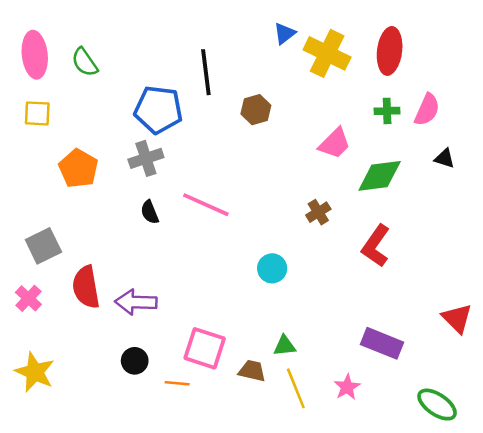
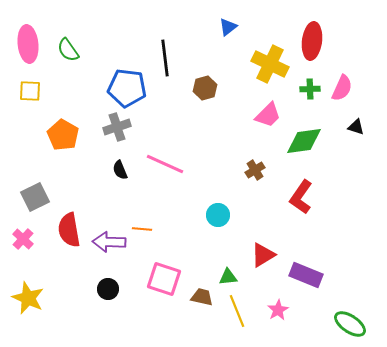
yellow cross: (327, 53) -> (270, 64), moved
red triangle: (457, 318) -> (263, 255), moved, turned 44
orange line: (177, 383) -> (142, 229), moved

